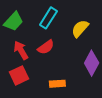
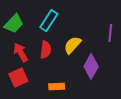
yellow semicircle: (80, 29) -> (72, 45), moved
red semicircle: (46, 47) -> (46, 50), turned -48

